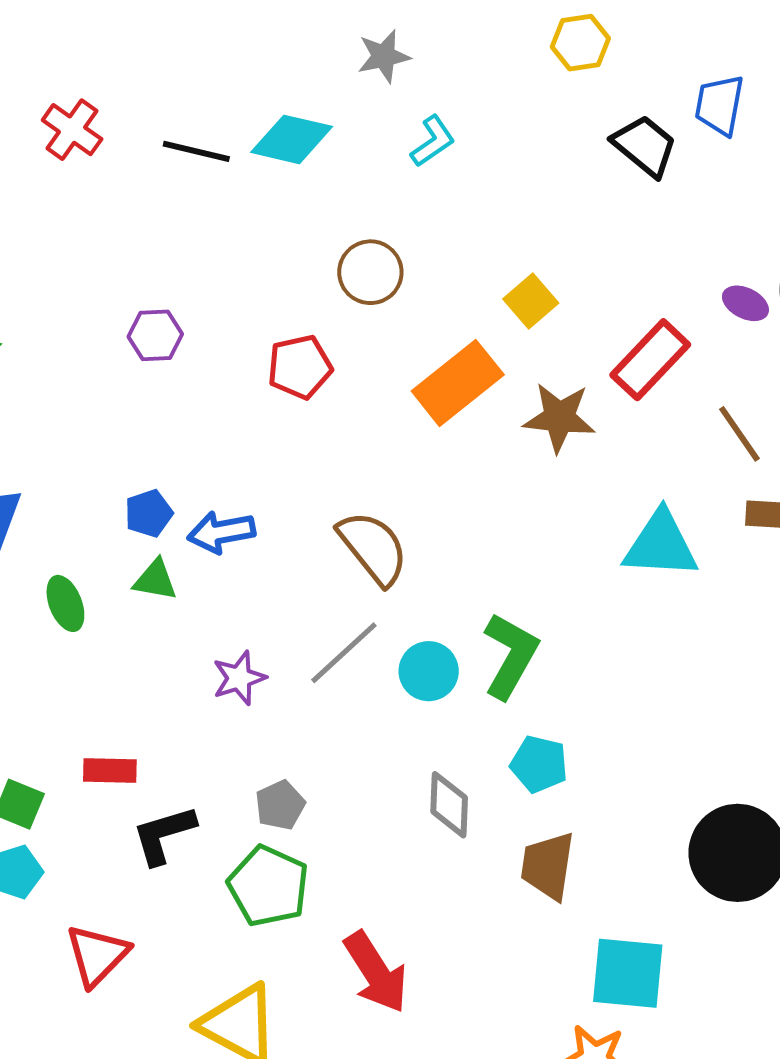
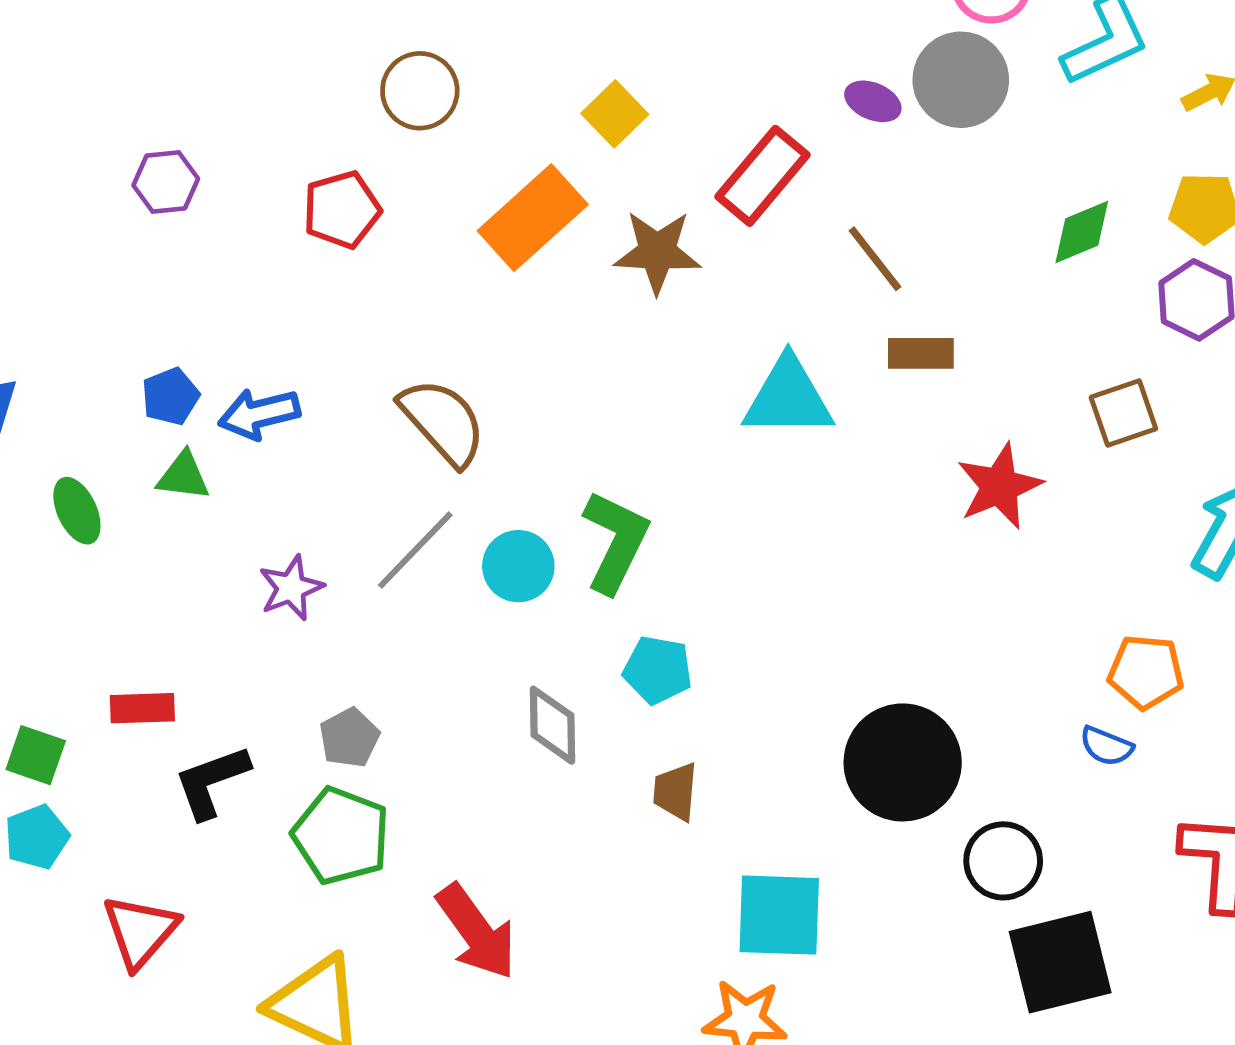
brown trapezoid: (548, 866) -> (675, 792), size x0.7

